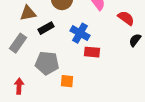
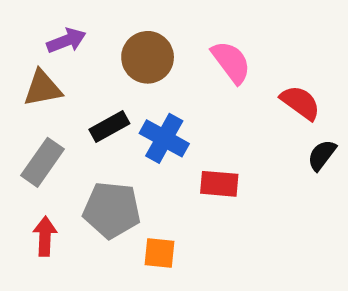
brown triangle: (28, 13) -> (43, 88), moved
blue cross: (80, 33) -> (164, 138), moved
red arrow: (19, 86) -> (45, 236), moved

